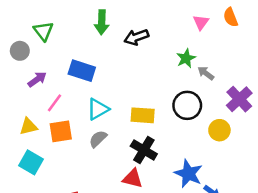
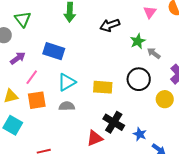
black arrow: (136, 37) -> (110, 25), moved
gray semicircle: (98, 139) -> (67, 106), turned 42
black cross: (144, 150) -> (114, 122), moved
blue star: (188, 174) -> (140, 134), size x0.6
red triangle: (133, 179) -> (95, 138), turned -36

